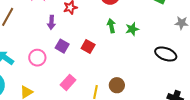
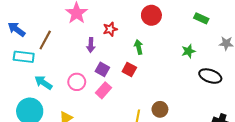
green arrow: (111, 26) -> (139, 47), moved
green star: (132, 29) -> (188, 51), moved
pink rectangle: (68, 82) -> (103, 90), moved

